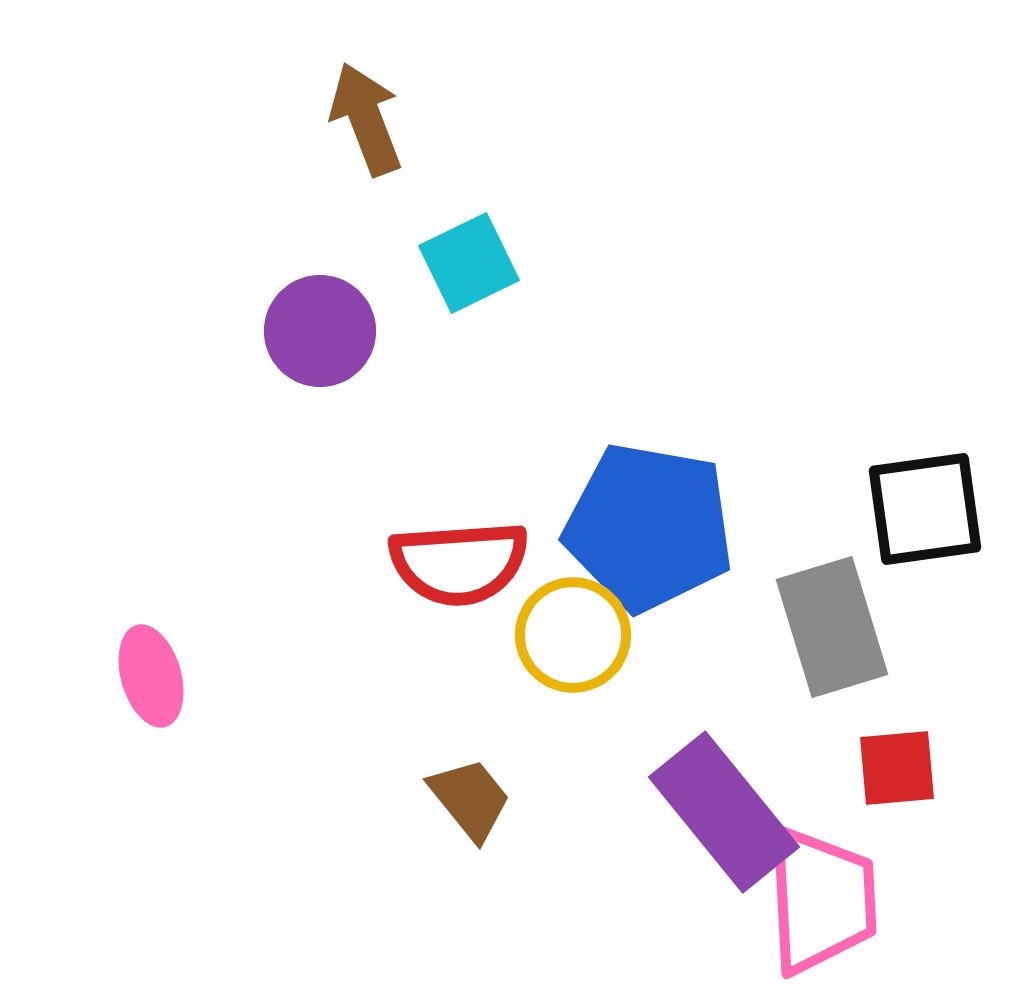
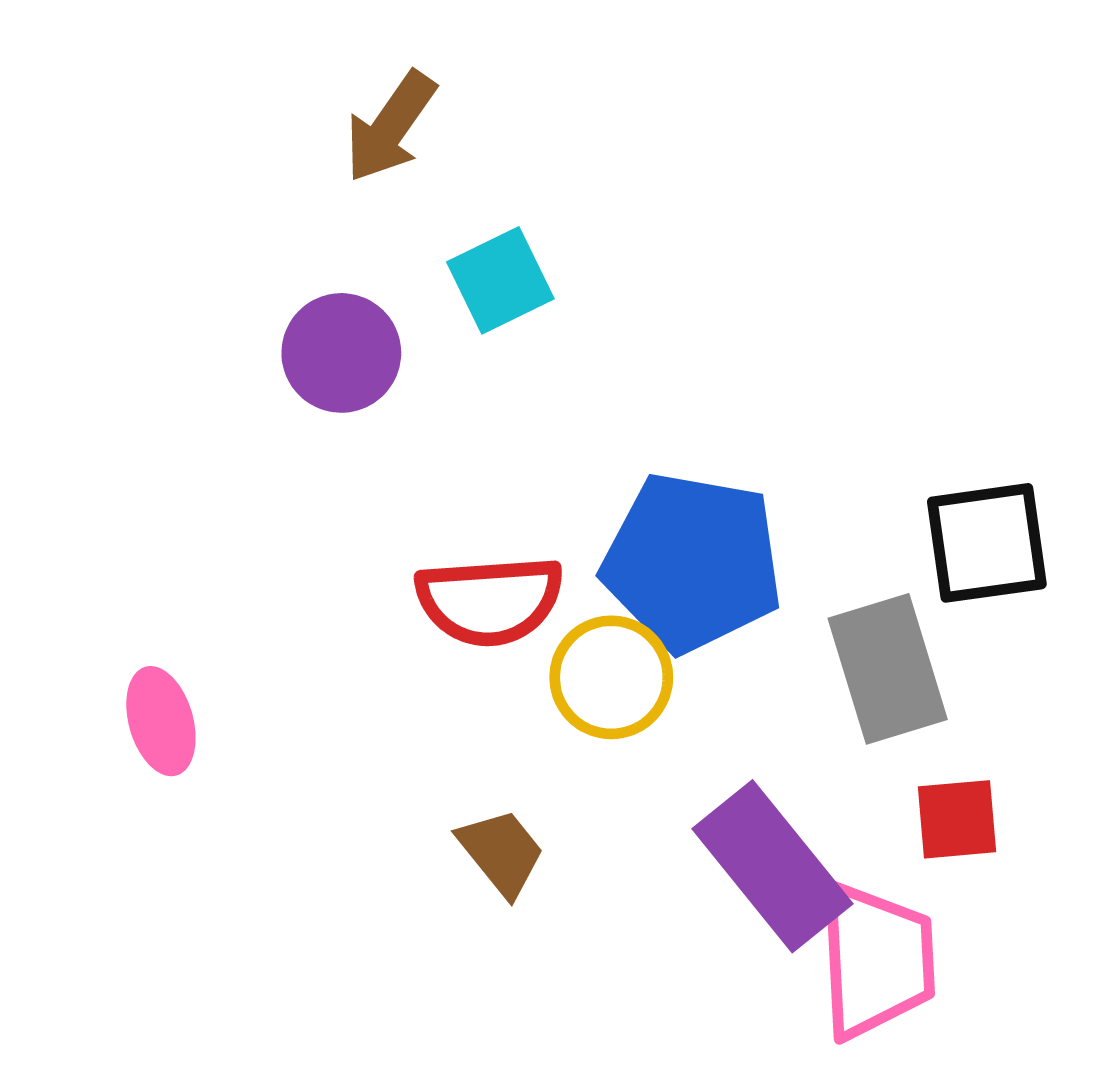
brown arrow: (366, 119) -> (390, 127), turned -124

